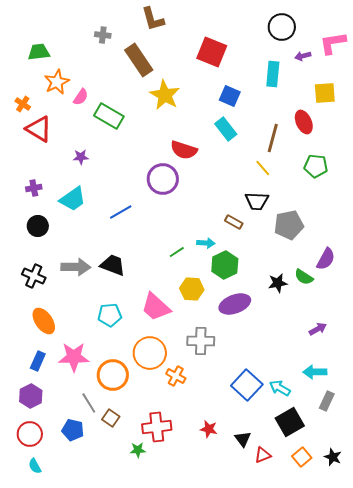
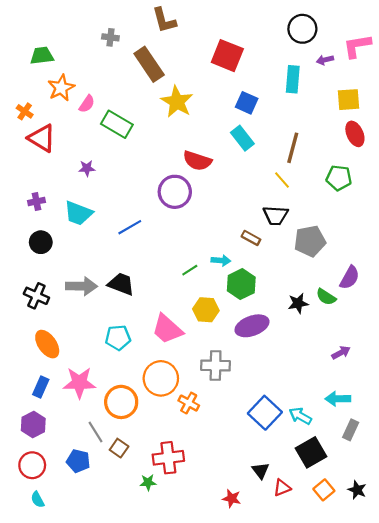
red ellipse: (304, 122) -> (355, 134), moved
cyan trapezoid: (73, 199) -> (78, 213), turned 56
red star: (209, 429) -> (232, 498), moved

